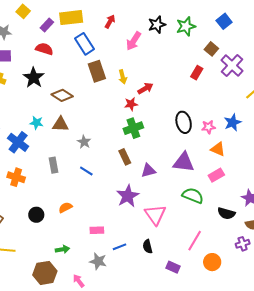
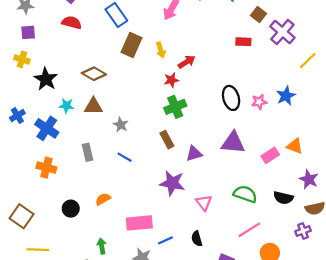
brown rectangle: (97, 71) -> (131, 45), turned 45
red rectangle: (197, 73) -> (243, 42), turned 64
black star: (34, 78) -> (46, 79), moved
orange triangle: (218, 149) -> (295, 146), moved
purple star: (128, 196) -> (172, 183), turned -30
green semicircle: (193, 196) -> (245, 194), moved
pink triangle: (155, 215) -> (204, 203), size x0.7
pink rectangle: (97, 230) -> (139, 223), size x1.6
pink line: (195, 241) -> (249, 230), turned 30
green arrow: (62, 249) -> (102, 246), turned -88

